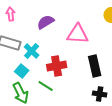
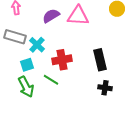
pink triangle: (78, 34) -> (78, 16), moved
cyan square: (22, 71) -> (27, 65), turned 32

